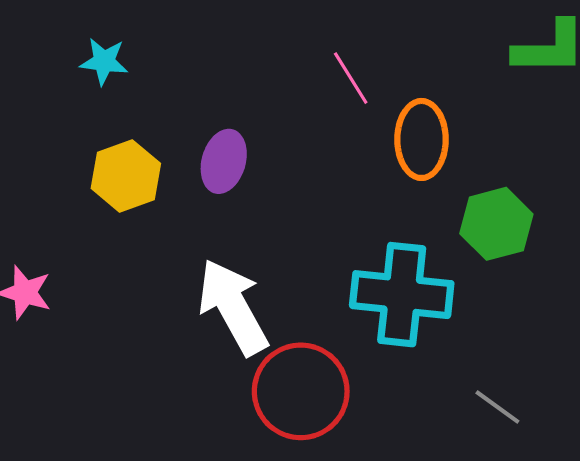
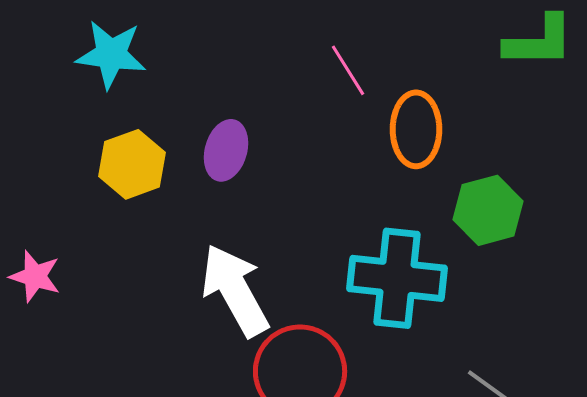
cyan star: (104, 61) -> (111, 54), size x1.5

